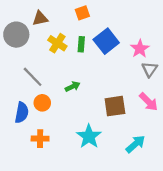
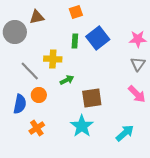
yellow cross: (57, 43) -> (53, 59), moved, turned -30
pink star: (140, 49) -> (138, 39), moved, turned 30
brown square: (115, 106) -> (92, 98), moved
orange cross: (40, 139) -> (37, 128), turned -35

